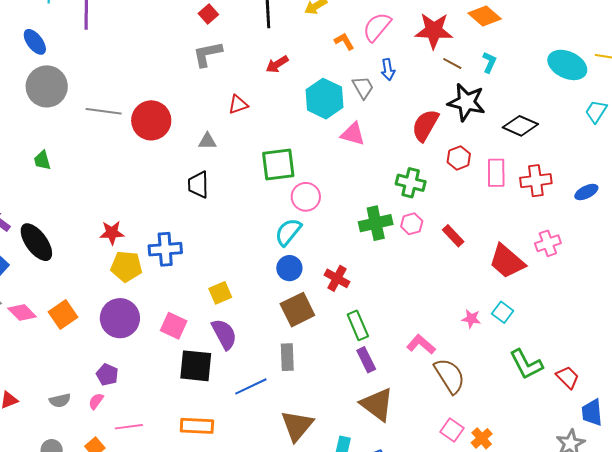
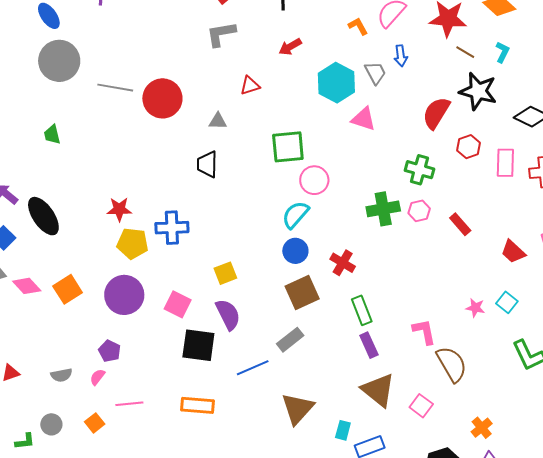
red trapezoid: (507, 261) -> (513, 252), size x0.7
pink L-shape: (421, 344) -> (424, 332), turned 36
gray rectangle: (287, 357) -> (290, 340), turned 52
pink square: (452, 430) -> (421, 406), moved

